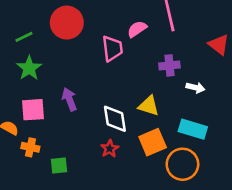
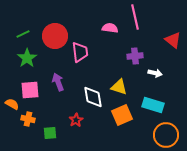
red circle: (67, 23) -> (55, 36), moved
pink semicircle: (137, 29) -> (110, 28), turned 42
pink trapezoid: (112, 49) -> (80, 52), moved
red star: (110, 149) -> (76, 120), moved
orange circle: (182, 164) -> (166, 135), moved

